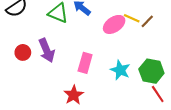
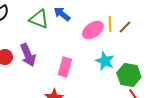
yellow line: (132, 18) -> (110, 24), turned 63
cyan star: (120, 70) -> (105, 61), moved

